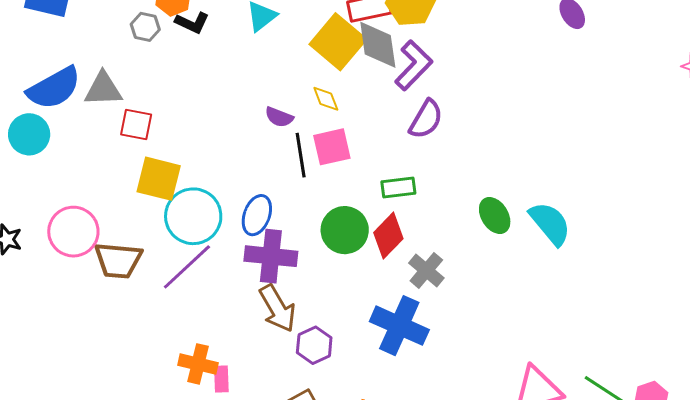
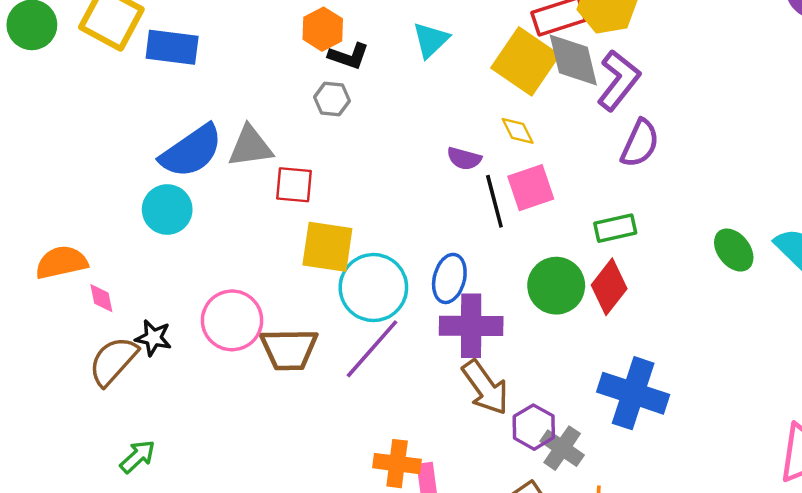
gray hexagon: (145, 27) -> (332, 99), moved
gray cross: (426, 270) -> (562, 448), moved

